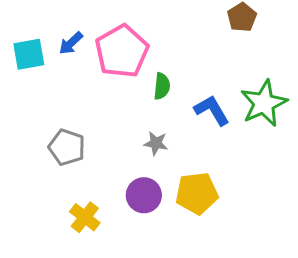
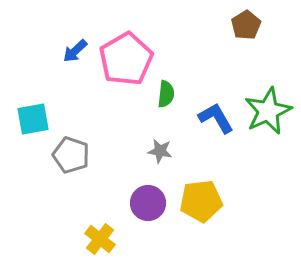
cyan square: (29, 54) -> (33, 119), moved
yellow cross: (85, 217) -> (100, 239), moved

